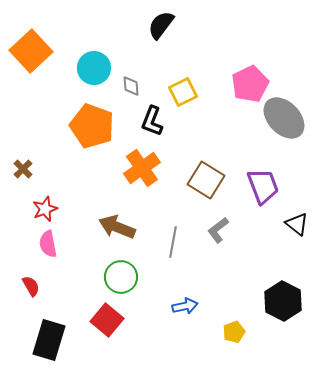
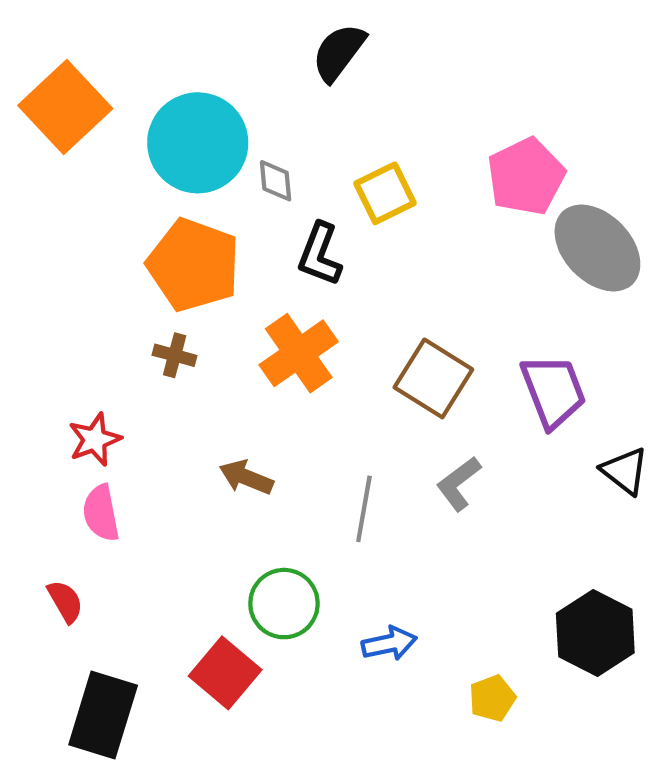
cyan circle: (94, 68) -> (198, 143), size x1.4
brown cross: (23, 169) -> (175, 355), moved, turned -30
brown arrow: (117, 227) -> (246, 477), size x0.7
green circle: (121, 277) -> (284, 604), moved

